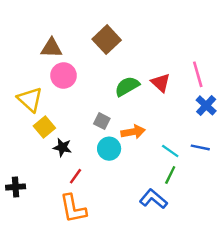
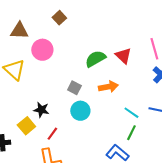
brown square: (107, 40) -> (59, 18), moved, size x0.6
brown triangle: (52, 48) -> (19, 31), moved
yellow square: (44, 127) -> (26, 126), moved
orange arrow: (133, 132) -> (108, 87), moved

